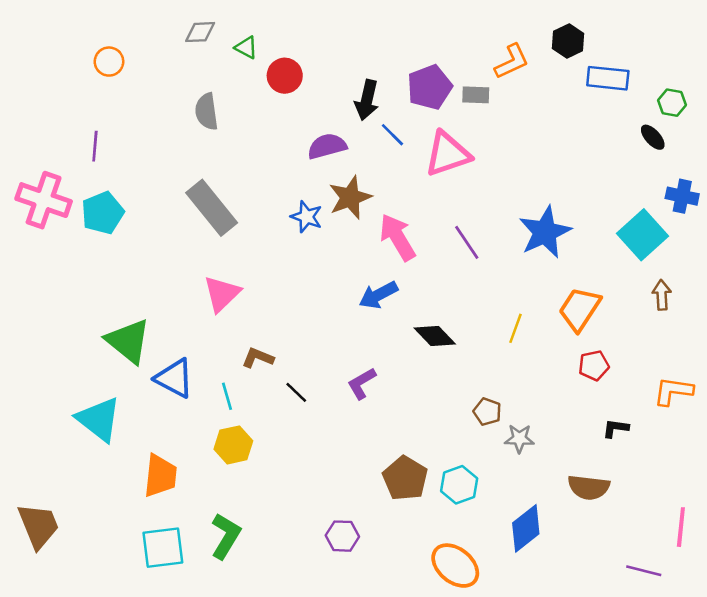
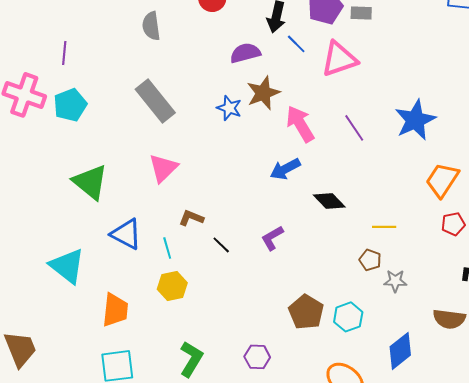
yellow line: (516, 328) -> (384, 227), moved, turned 70
green triangle: (128, 341) -> (90, 182), moved
green L-shape: (226, 536) -> (191, 359), moved

